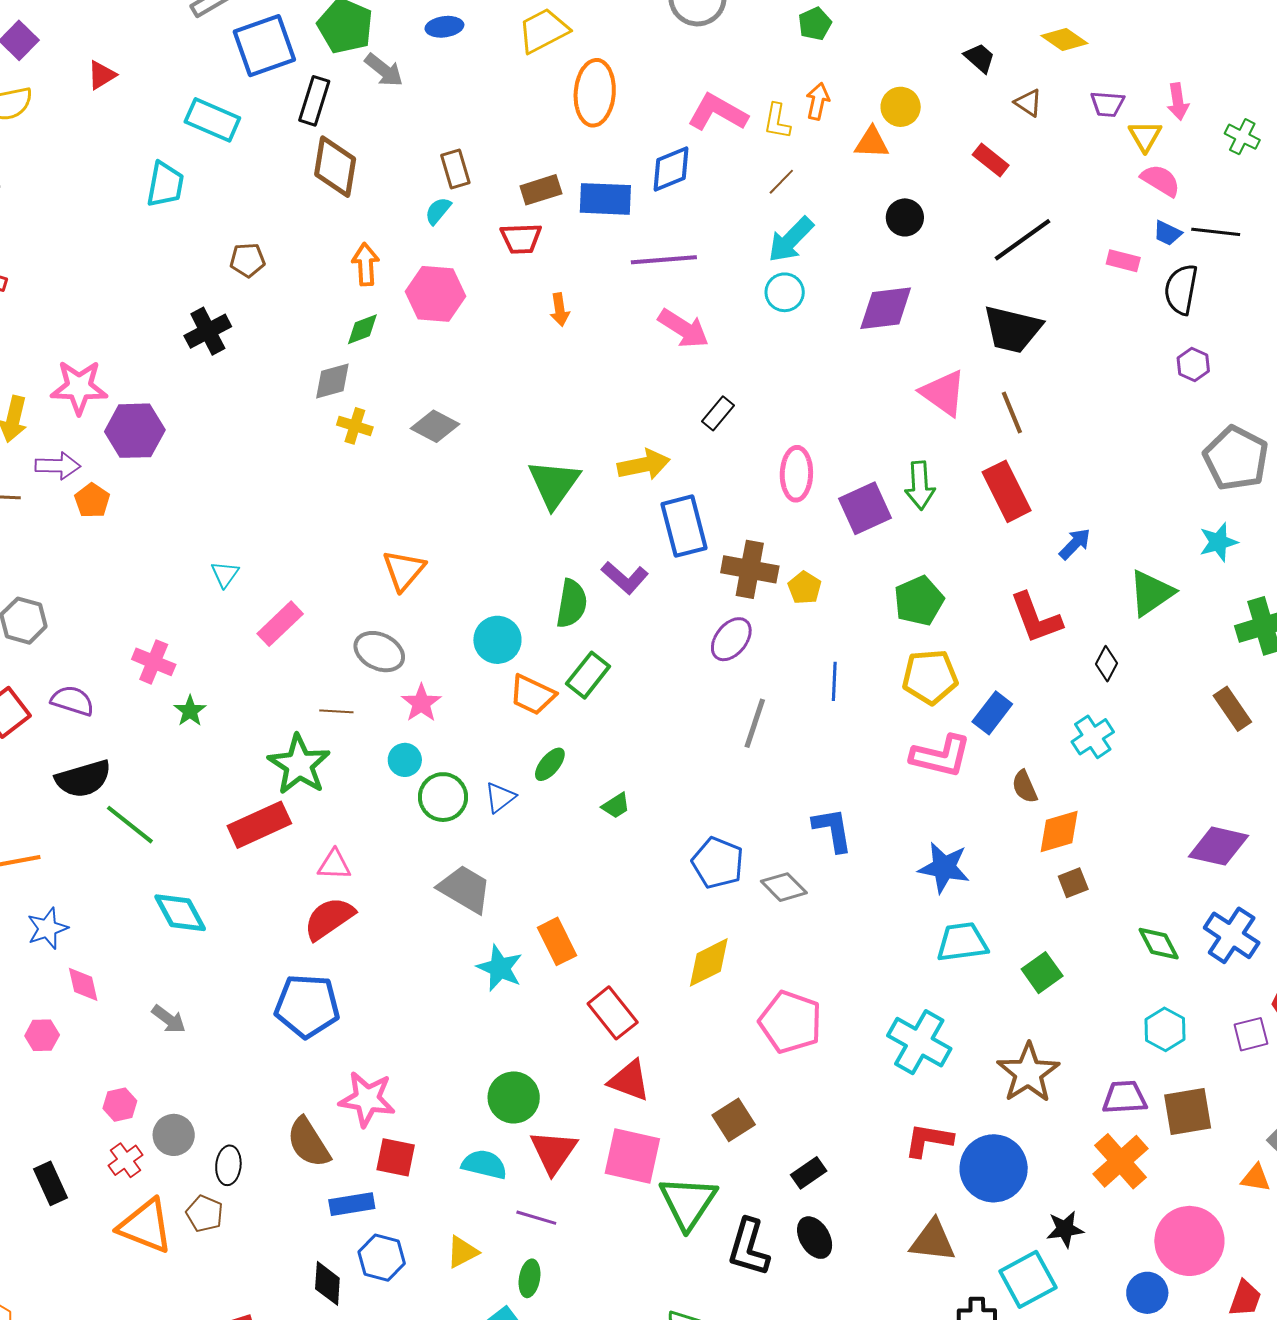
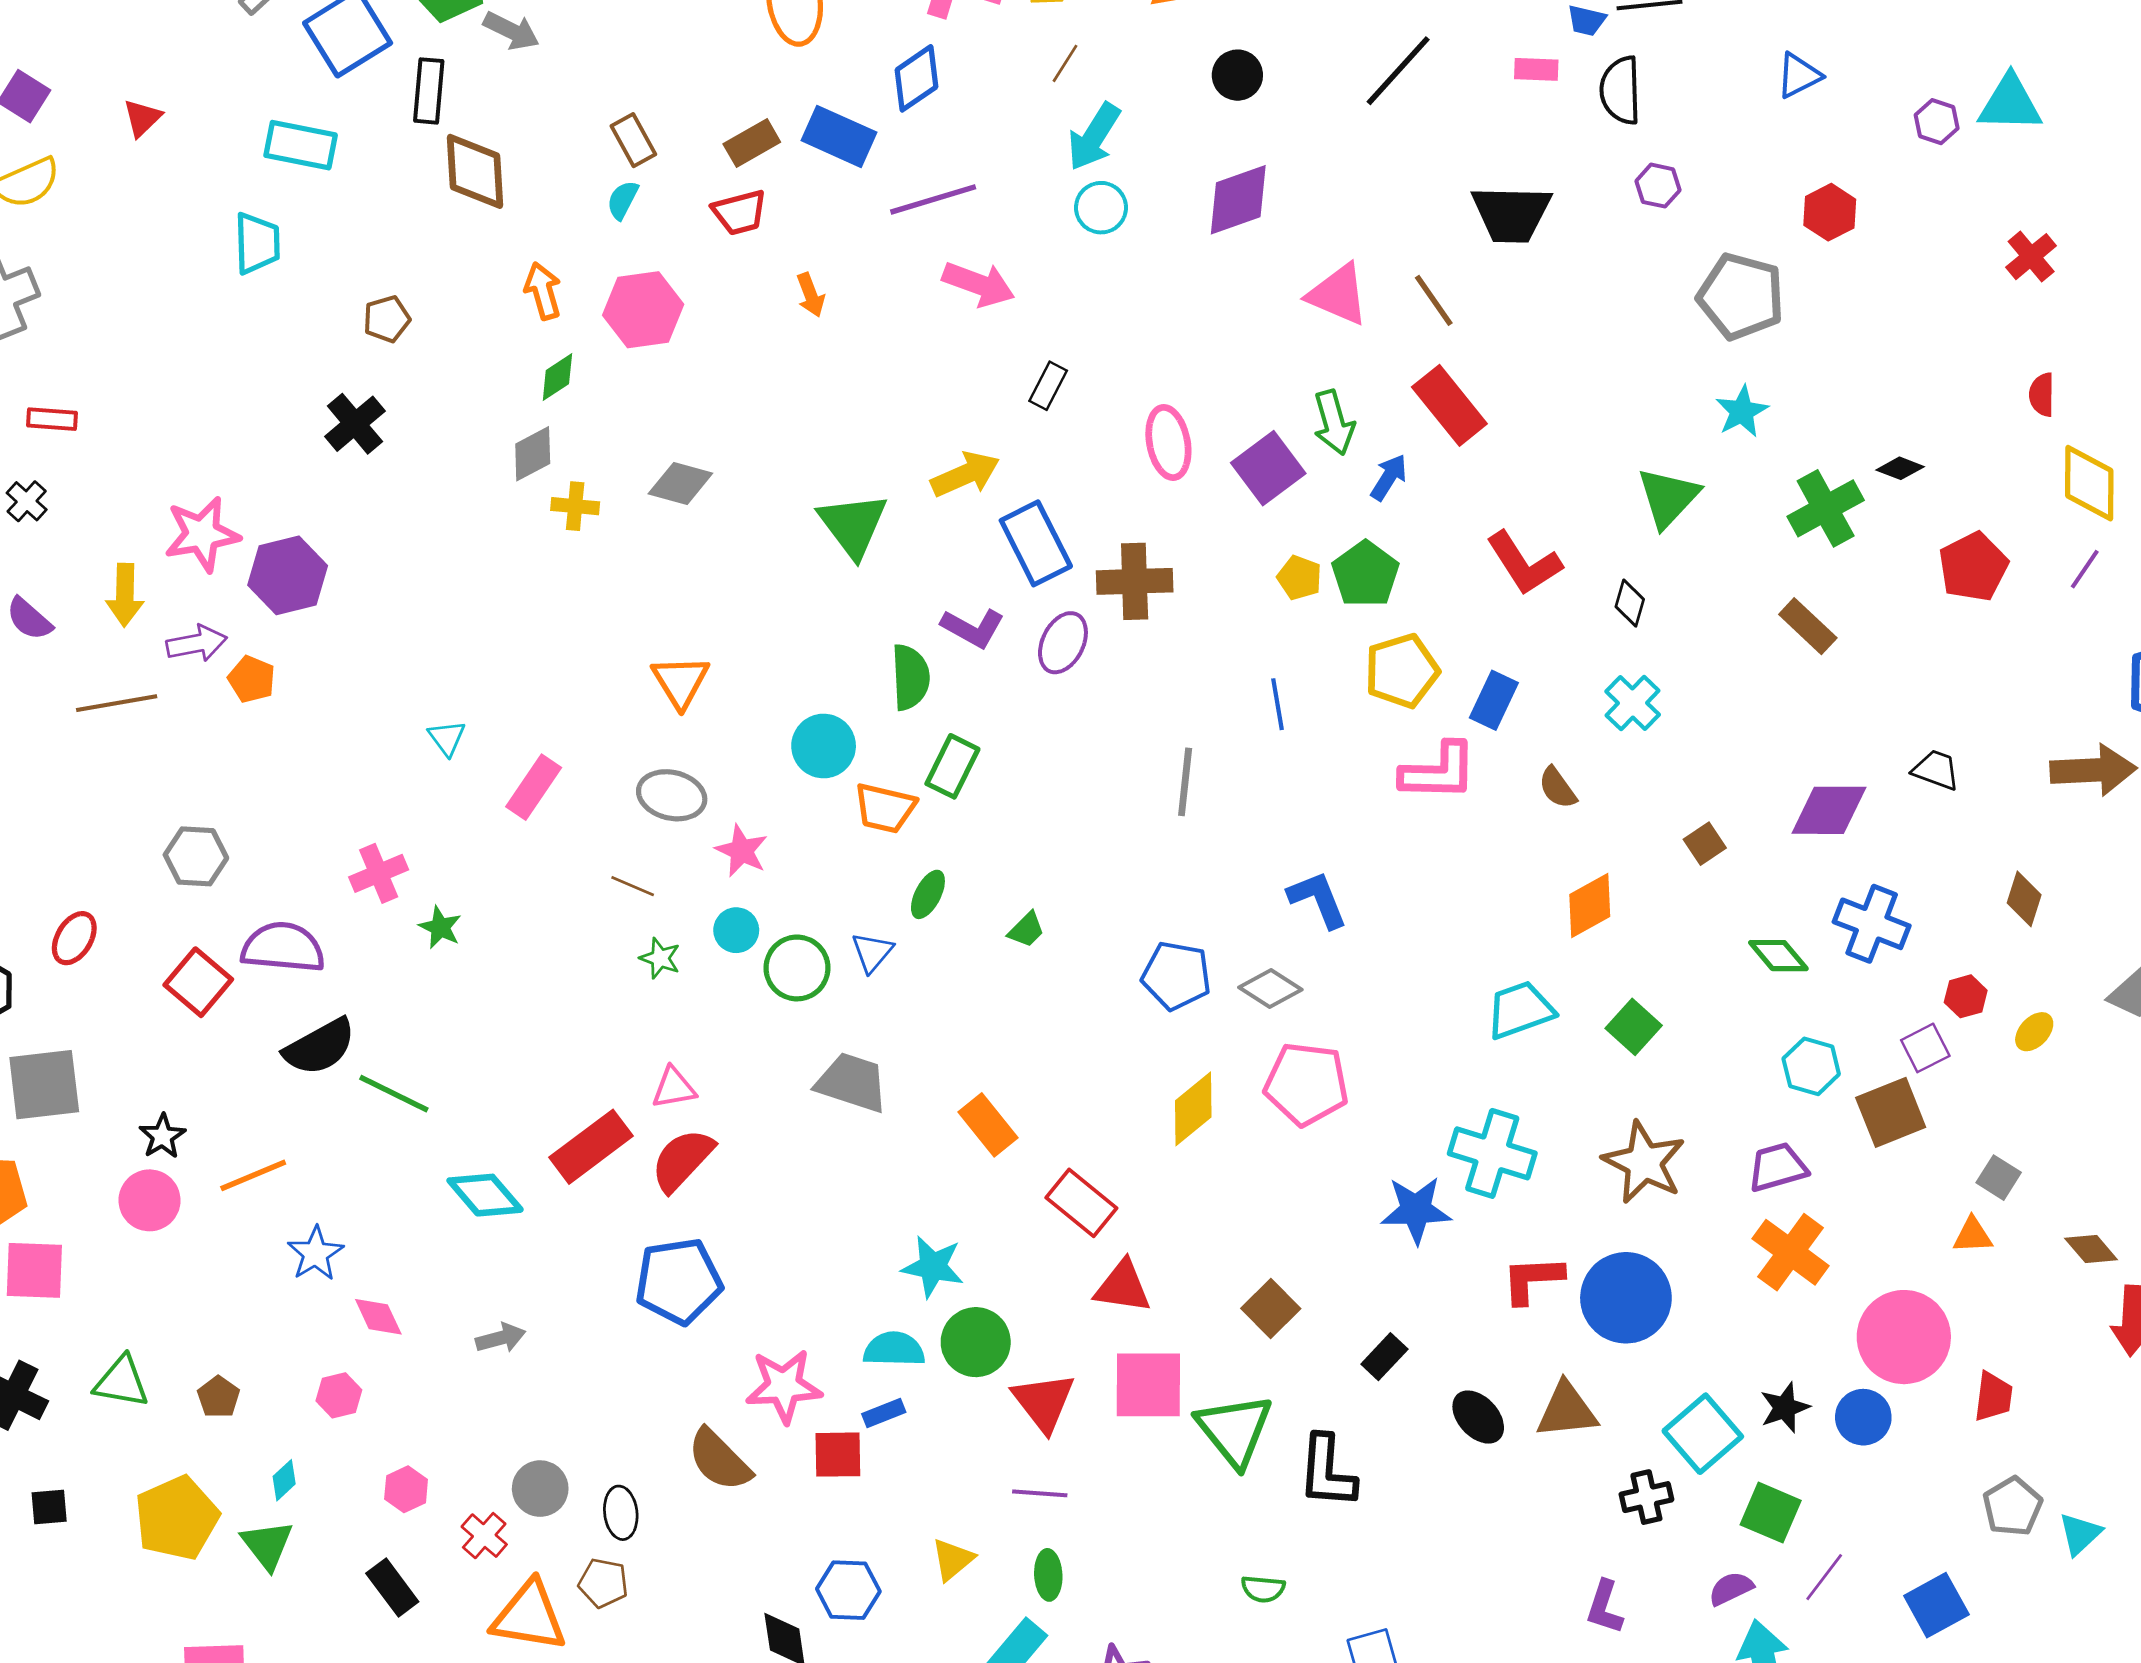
blue rectangle: (605, 199) -> (839, 136), turned 34
black trapezoid: (1012, 329) -> (1511, 214), moved
blue arrow: (1075, 544) -> (1389, 477), moved
yellow pentagon: (805, 588) -> (1299, 578), moved
purple ellipse: (731, 639) -> (1063, 643), moved
pink cross: (154, 662) -> (379, 873), turned -33
purple semicircle: (72, 701) -> (283, 948), size x1.4
brown line: (336, 711) -> (633, 886), turned 32
green star: (299, 765) -> (660, 958), moved, size x0.5
red rectangle: (259, 825) -> (591, 1147), moved
orange diamond: (1059, 831) -> (1590, 905), moved
blue star: (944, 868) -> (1416, 1210), moved
brown square: (1073, 883) -> (1705, 844), moved
cyan star: (500, 968) -> (933, 1267), moved
gray arrow: (169, 1019) -> (501, 1338), turned -39
pink pentagon: (790, 1022) -> (1306, 1084), moved
pink hexagon: (120, 1105) -> (406, 1489), moved
brown square: (1188, 1111) -> (1891, 1112), moved
cyan semicircle: (484, 1164) -> (894, 1349), moved
blue rectangle: (352, 1204) -> (884, 1413), moved, size x0.7
black star: (1065, 1229) -> (1785, 1408), moved
black ellipse: (815, 1238) -> (1478, 1417), moved

